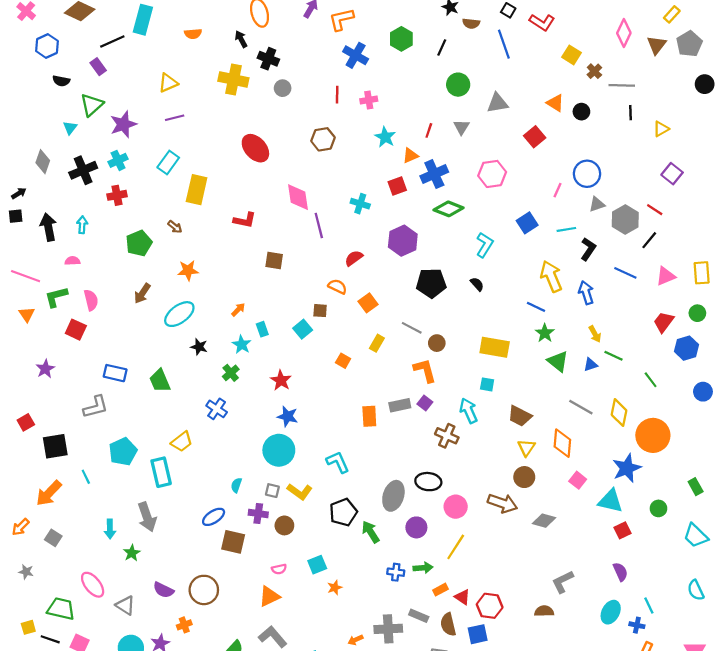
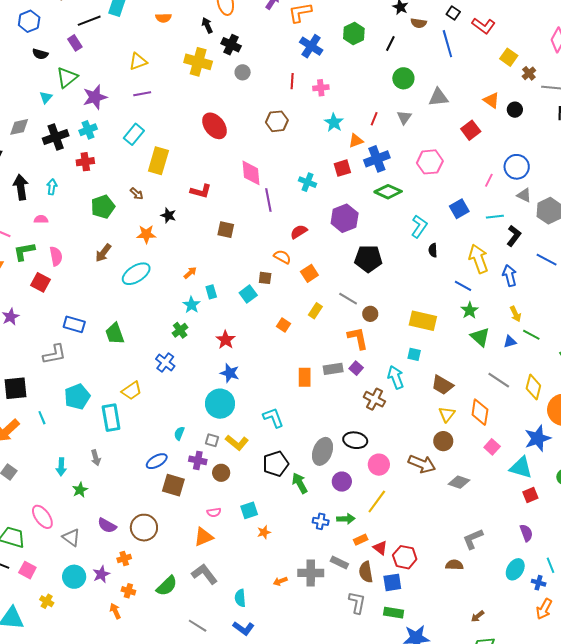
gray diamond: (43, 162) -> (19, 127), turned 55
gray triangle: (597, 204) -> (524, 195), turned 42
black semicircle: (477, 284) -> (433, 250), moved, turned -144
black star: (199, 347) -> (168, 215), moved
gray arrow: (147, 517) -> (96, 458), size x0.6

